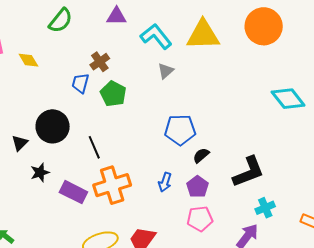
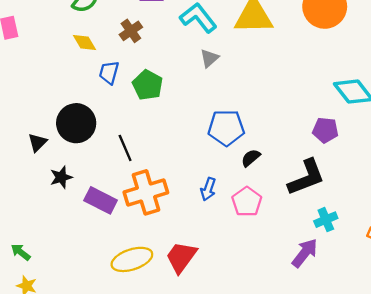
yellow diamond: (28, 60) -> (85, 42), moved
brown cross: (100, 62) -> (131, 31), moved
purple pentagon: (197, 187) -> (325, 130), moved, turned -30
pink pentagon: (200, 219) -> (247, 202), moved, turned -30

